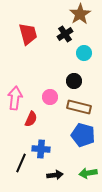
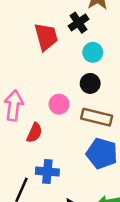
red trapezoid: (28, 34) -> (46, 37), moved
cyan circle: (84, 53) -> (93, 52), moved

